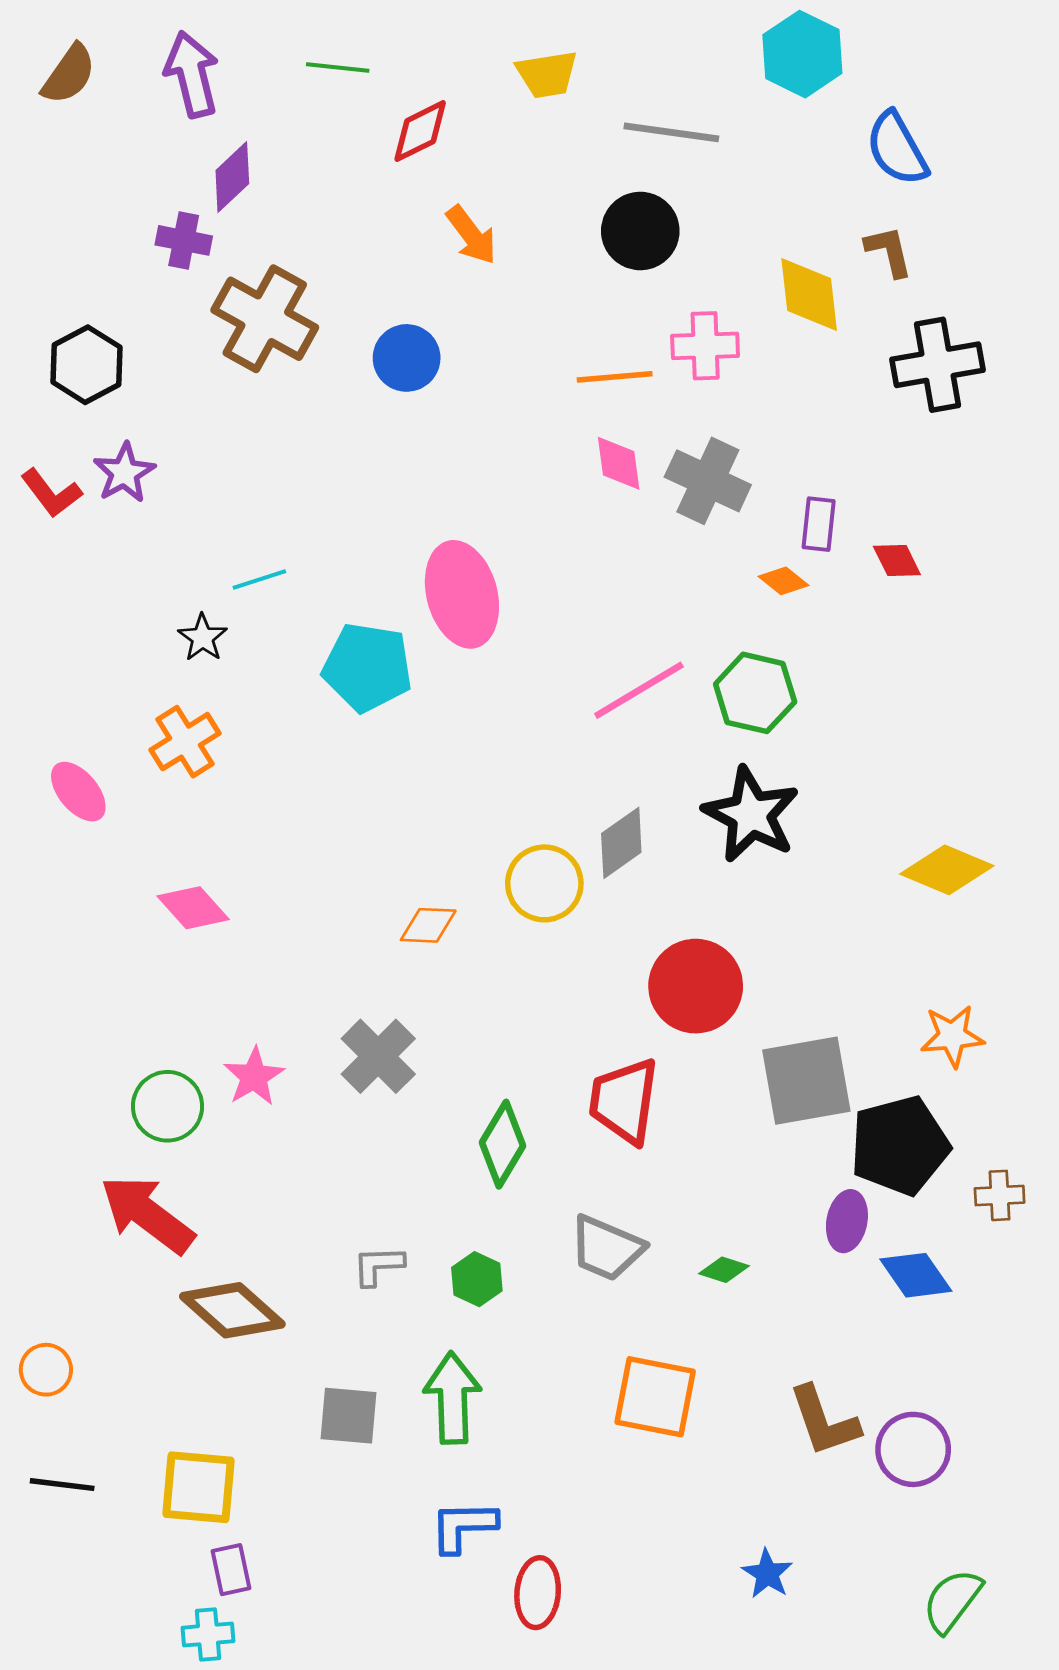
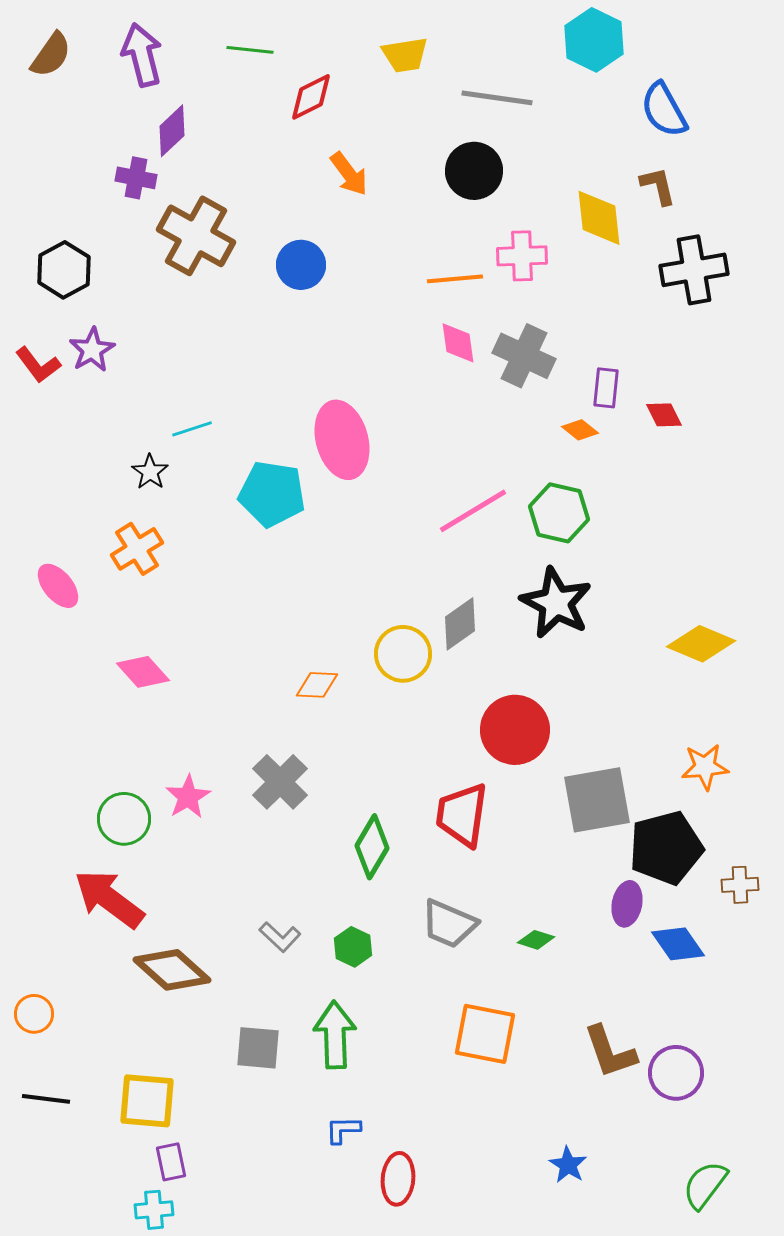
gray L-shape: (378, 1266) -> (280, 937), turned -135
blue L-shape: (463, 1526) -> (343, 1130), size x0.7

